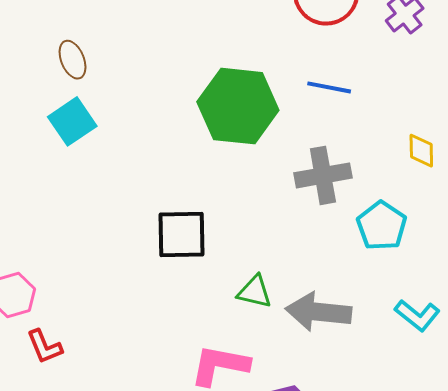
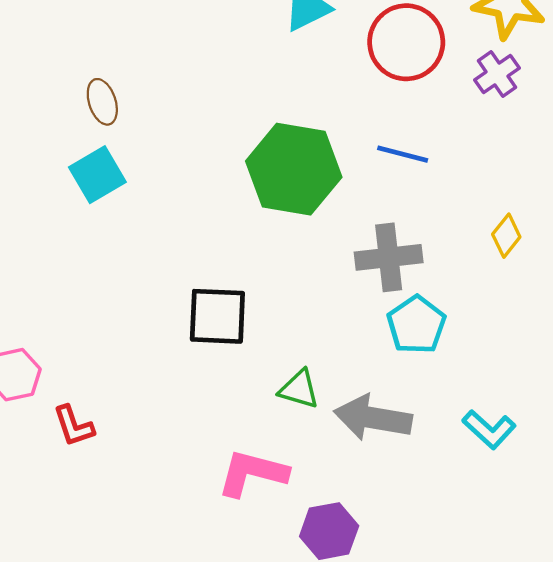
yellow diamond: (421, 151) -> (506, 236), turned 36
cyan pentagon: (382, 226) -> (416, 325), moved
red L-shape: (45, 347) -> (74, 426), moved

